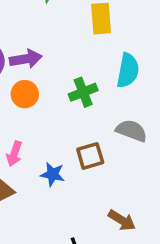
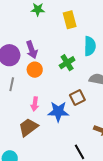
purple arrow: (26, 59) -> (32, 50), turned 90
blue star: (53, 174) -> (58, 112), size x1.5

